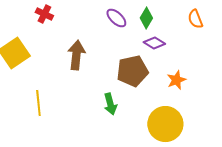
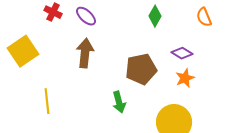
purple ellipse: (116, 18) -> (86, 16), moved
purple diamond: (154, 43) -> (182, 53), moved

